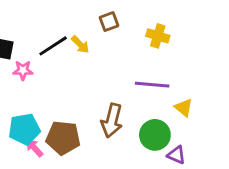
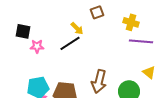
black line: (53, 46) -> (70, 43), moved
purple line: (152, 85) -> (141, 41), moved

